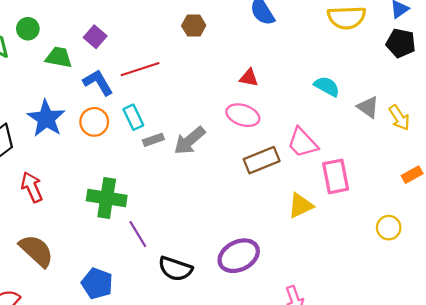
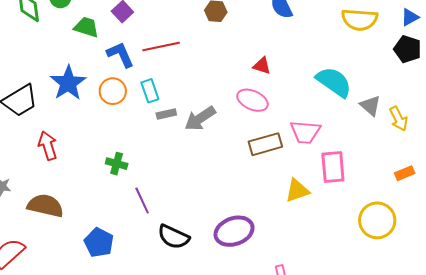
cyan semicircle: (327, 86) -> (334, 82), size x1.5
pink trapezoid: (302, 143) -> (305, 132), turned -48
green cross: (107, 198) -> (117, 164), size x0.6
yellow circle: (389, 228) -> (377, 220), size x1.6
brown semicircle: (36, 251) -> (45, 206), turned -36

